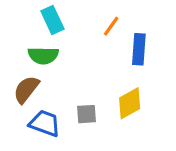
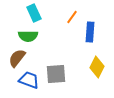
yellow diamond: (130, 103) -> (97, 67), moved, turned -35
gray square: (86, 114) -> (56, 74), size x1.5

